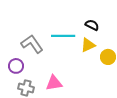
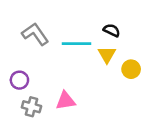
gray L-shape: (32, 44) -> (35, 34), moved
yellow triangle: (88, 45) -> (107, 55), turned -35

